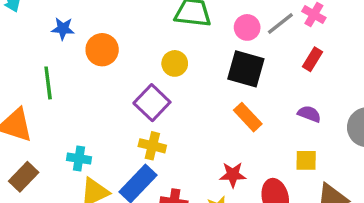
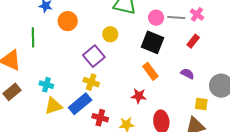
gray line: (280, 23) -> (176, 18), turned 36
yellow square: (306, 160) -> (201, 104), moved
red star: (233, 175) -> (139, 96), moved

